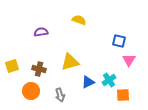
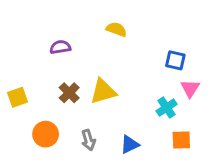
brown cross: (39, 69) -> (69, 93), moved, turned 32
cyan cross: (109, 80) -> (167, 108), moved
blue triangle: (88, 82) -> (130, 144), moved

